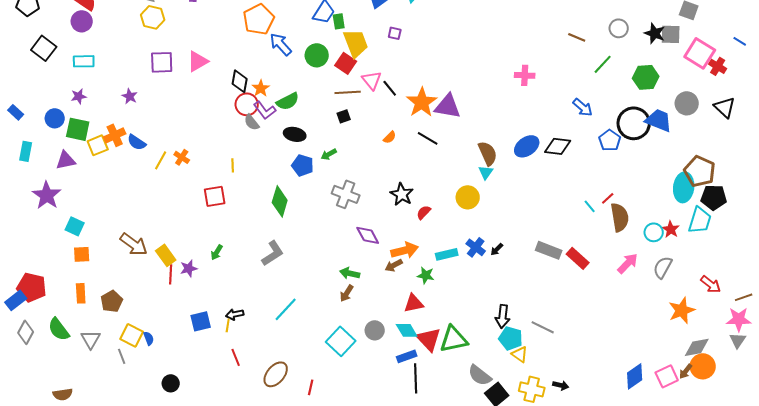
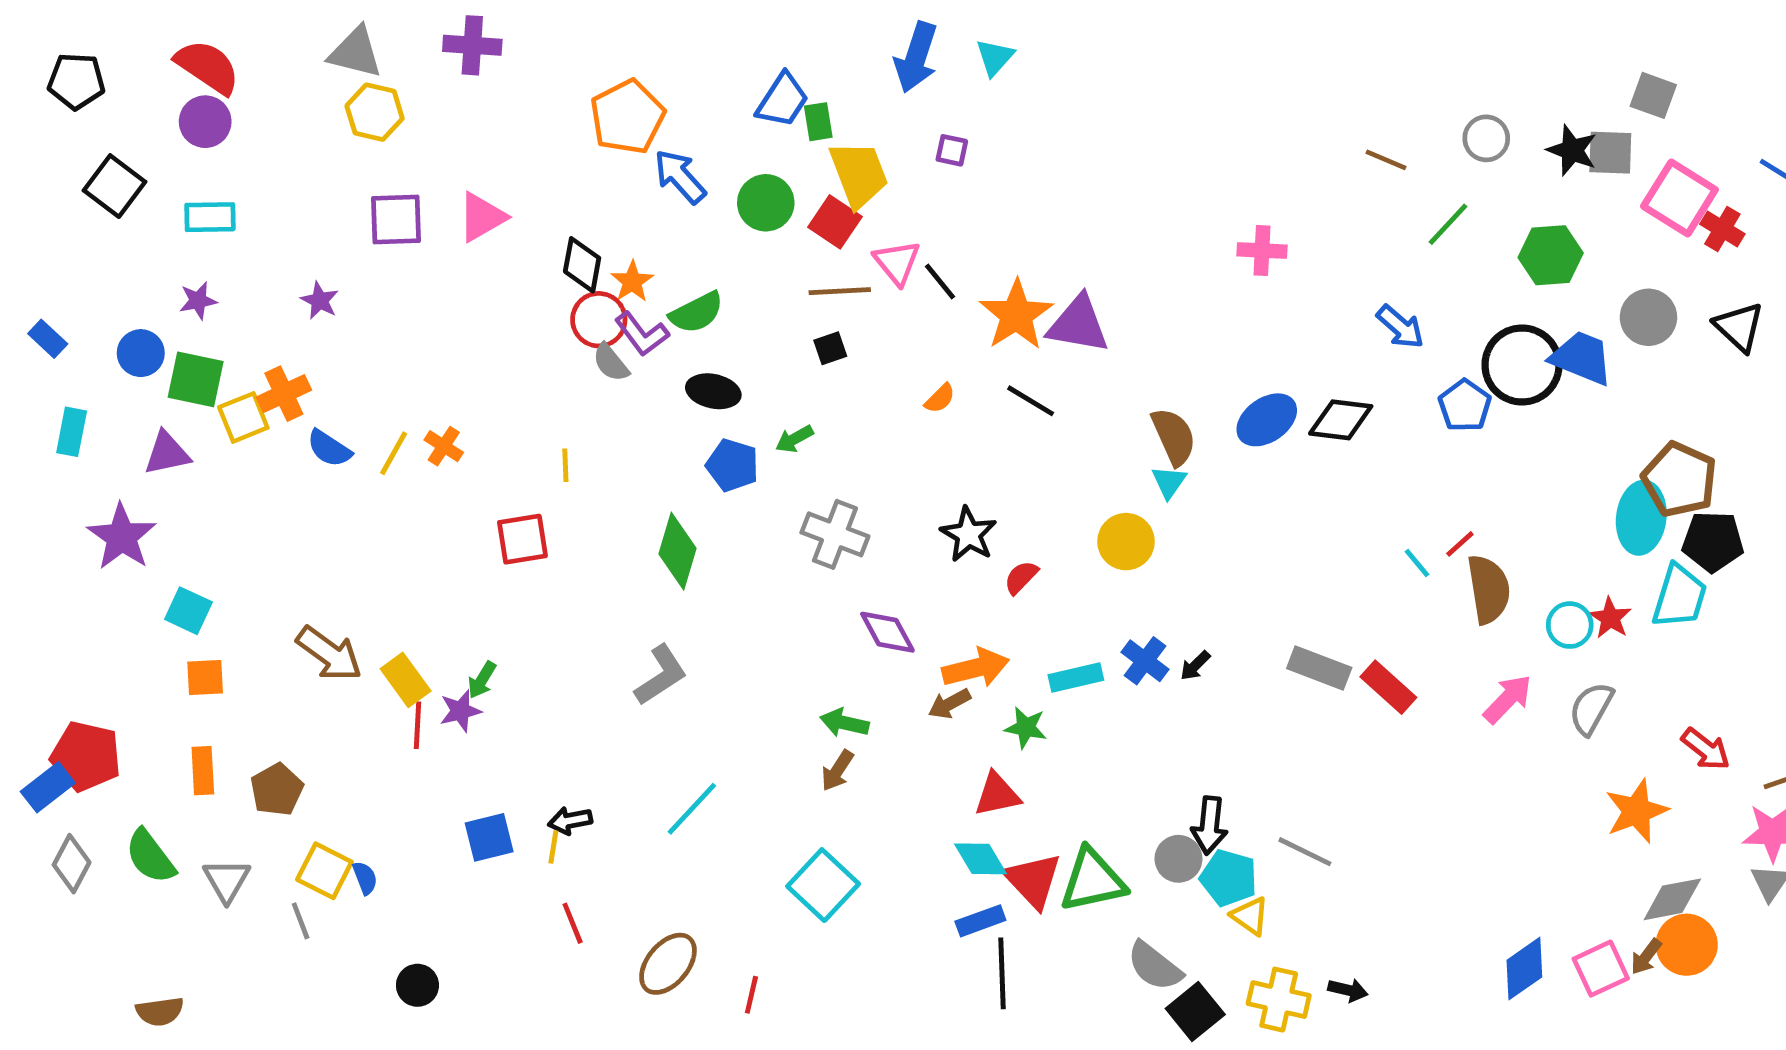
blue semicircle: (137, 142) -> (329, 448), moved
green arrow: (217, 252) -> (482, 680), moved
gray circle: (375, 330) -> (1178, 859), moved

